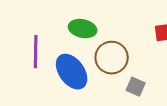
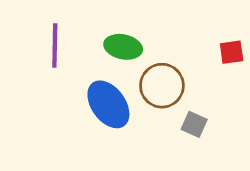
purple line: (36, 52) -> (55, 46), moved

